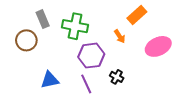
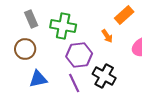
brown circle: (26, 40) -> (25, 49), moved
black cross: (117, 77) -> (104, 76), size x1.6

